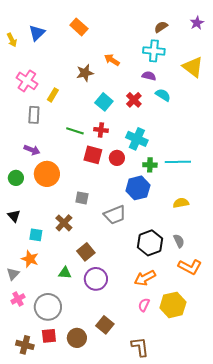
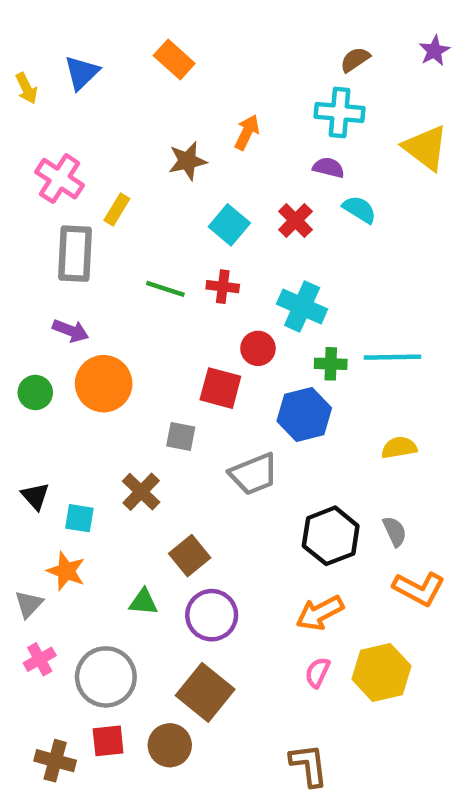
orange arrow: (112, 60) -> (247, 132), turned 84
gray rectangle: (34, 115) -> (75, 254), size x1.4
red square: (93, 155) -> (220, 388), moved
black triangle: (14, 216) -> (35, 496), moved
brown square: (105, 325) -> (205, 692), moved, size x1.4

